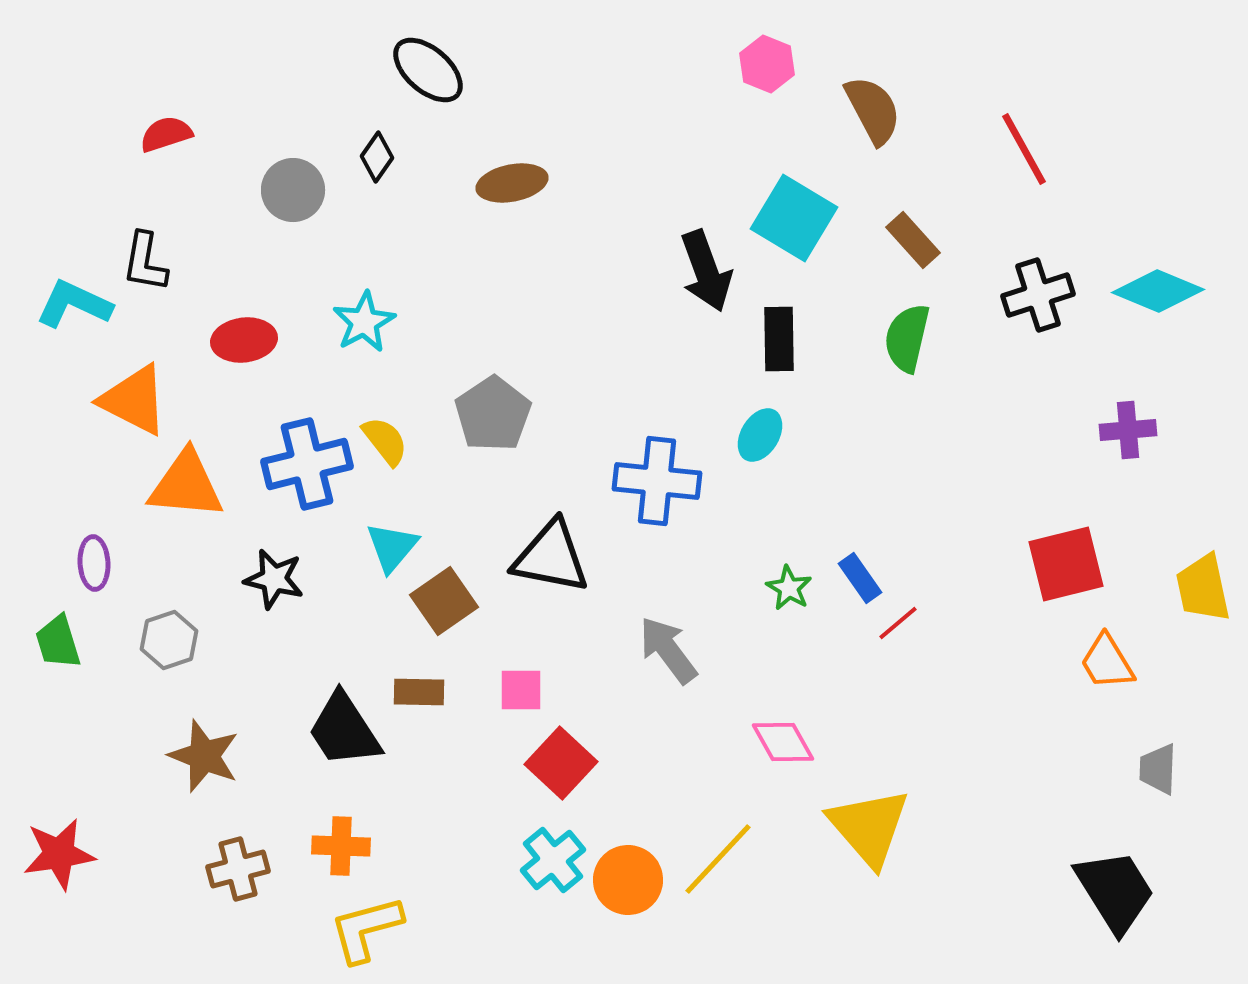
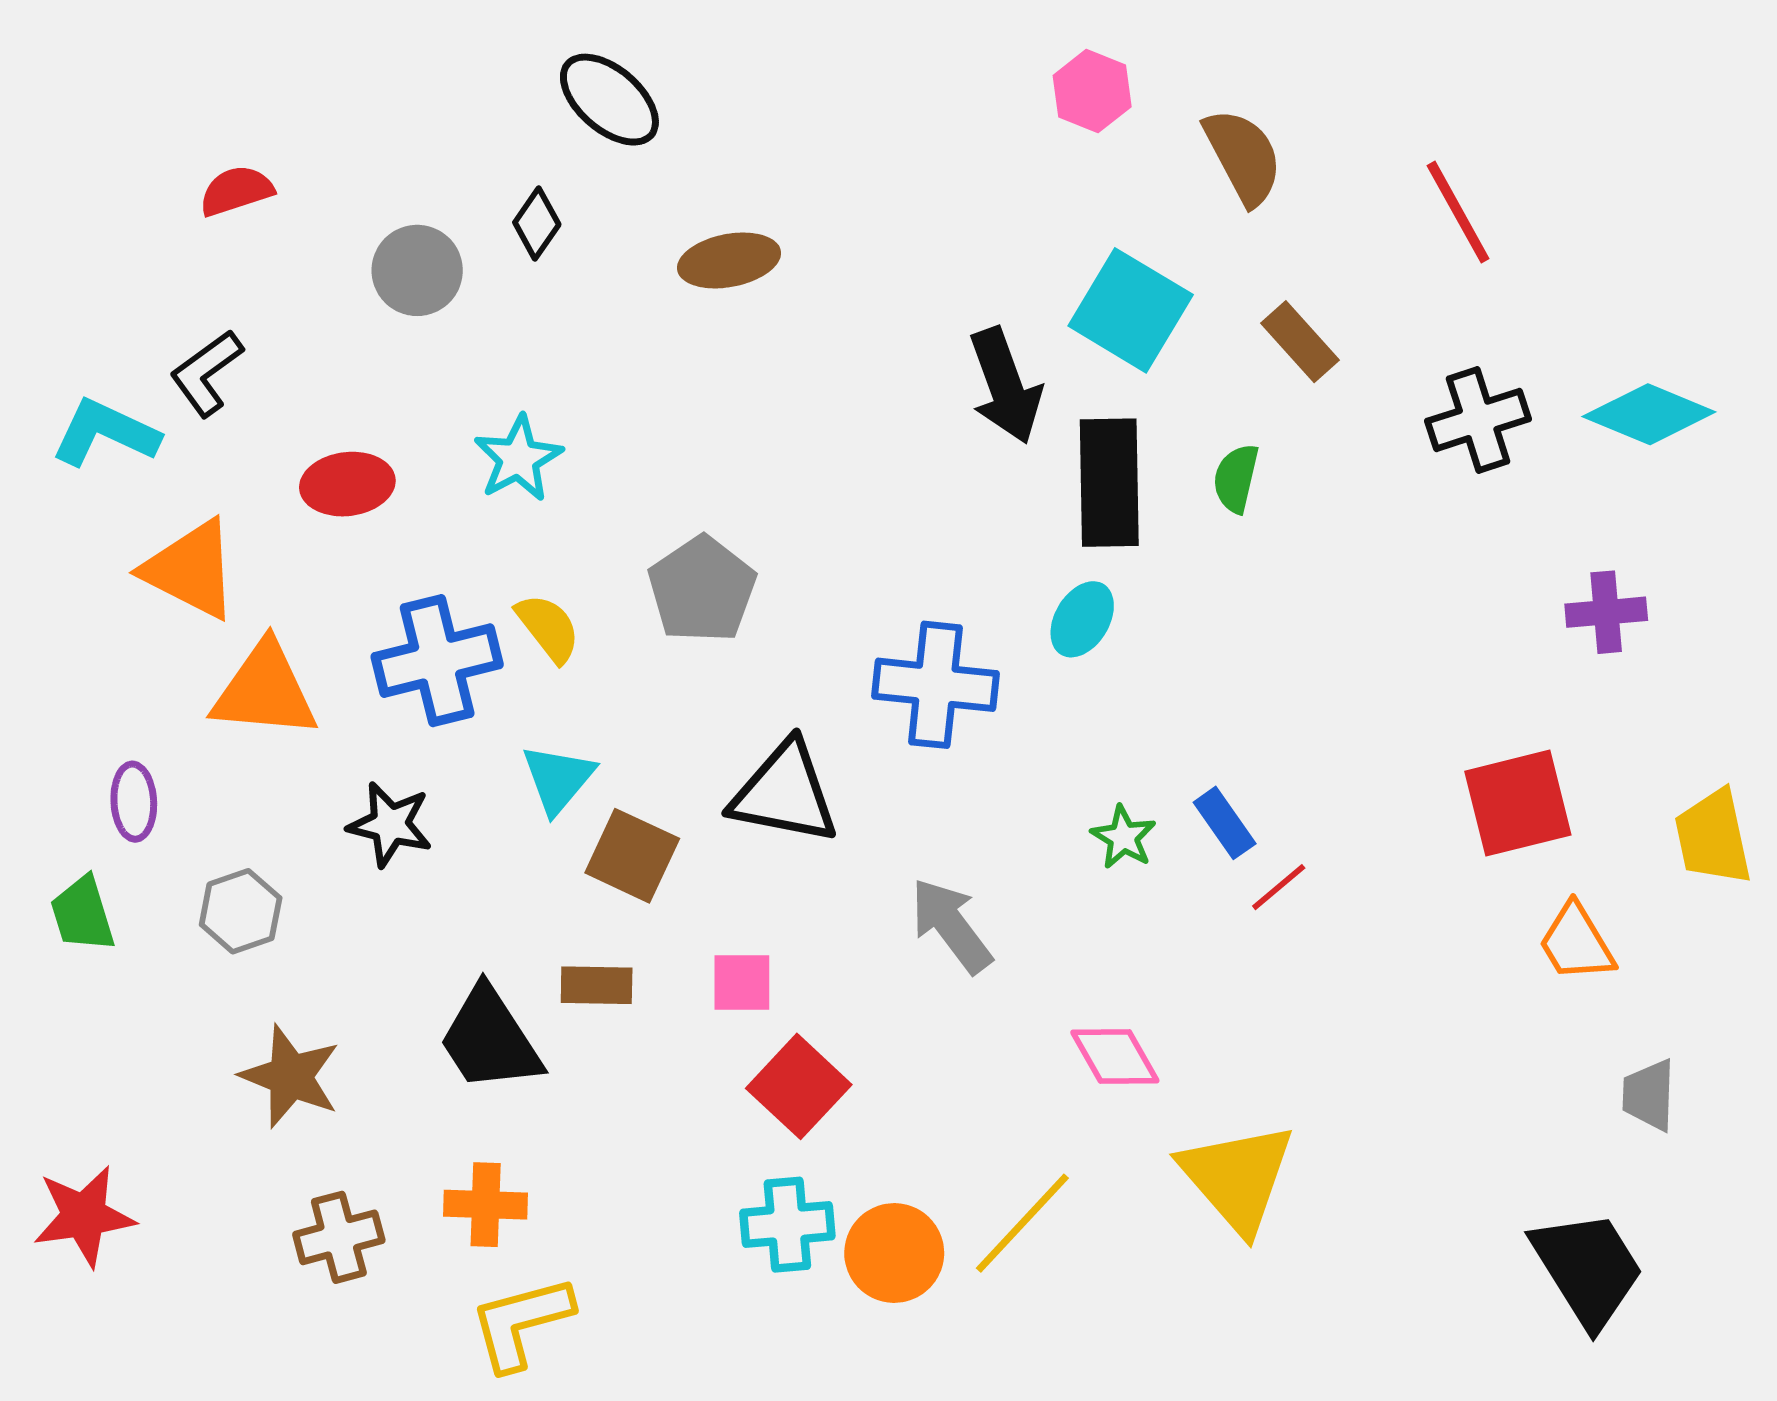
black L-shape: (145, 262) -> (206, 373), turned 44
green semicircle: (907, 338) -> (1236, 478), moved, size x0.7
black rectangle: (779, 339) -> (1109, 483), size x1.4
brown square: (444, 601) -> (632, 856), turned -30
cyan cross: (553, 860) -> (787, 1225), turned 34

